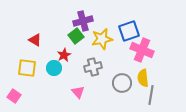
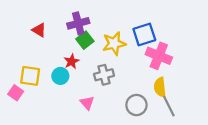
purple cross: (83, 21) -> (78, 23), moved
red triangle: (35, 40) -> (39, 30), moved
gray circle: (122, 83) -> (136, 105), moved
gray line: (151, 95) -> (169, 106), turned -36
pink square: (14, 96) -> (16, 93), moved

